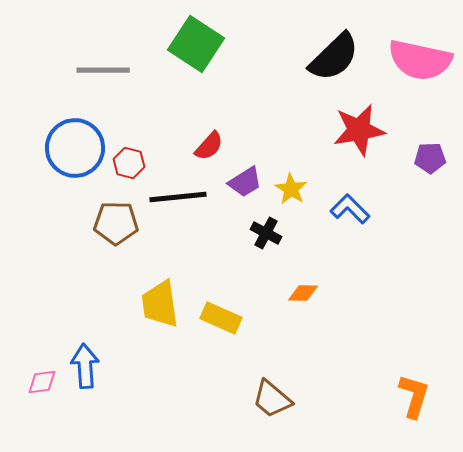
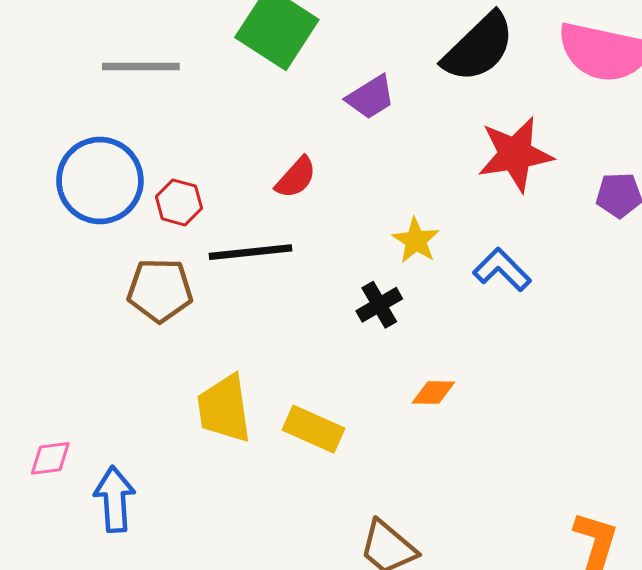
purple trapezoid: (245, 182) -> (370, 97), moved
black cross: (266, 233) -> (379, 305), turned 32
pink diamond: (42, 382) -> (50, 458), moved

